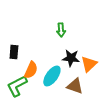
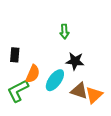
orange triangle: (89, 64) -> (94, 95), moved

